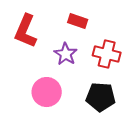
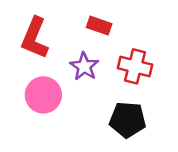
pink circle: (47, 92) -> (43, 95), moved

